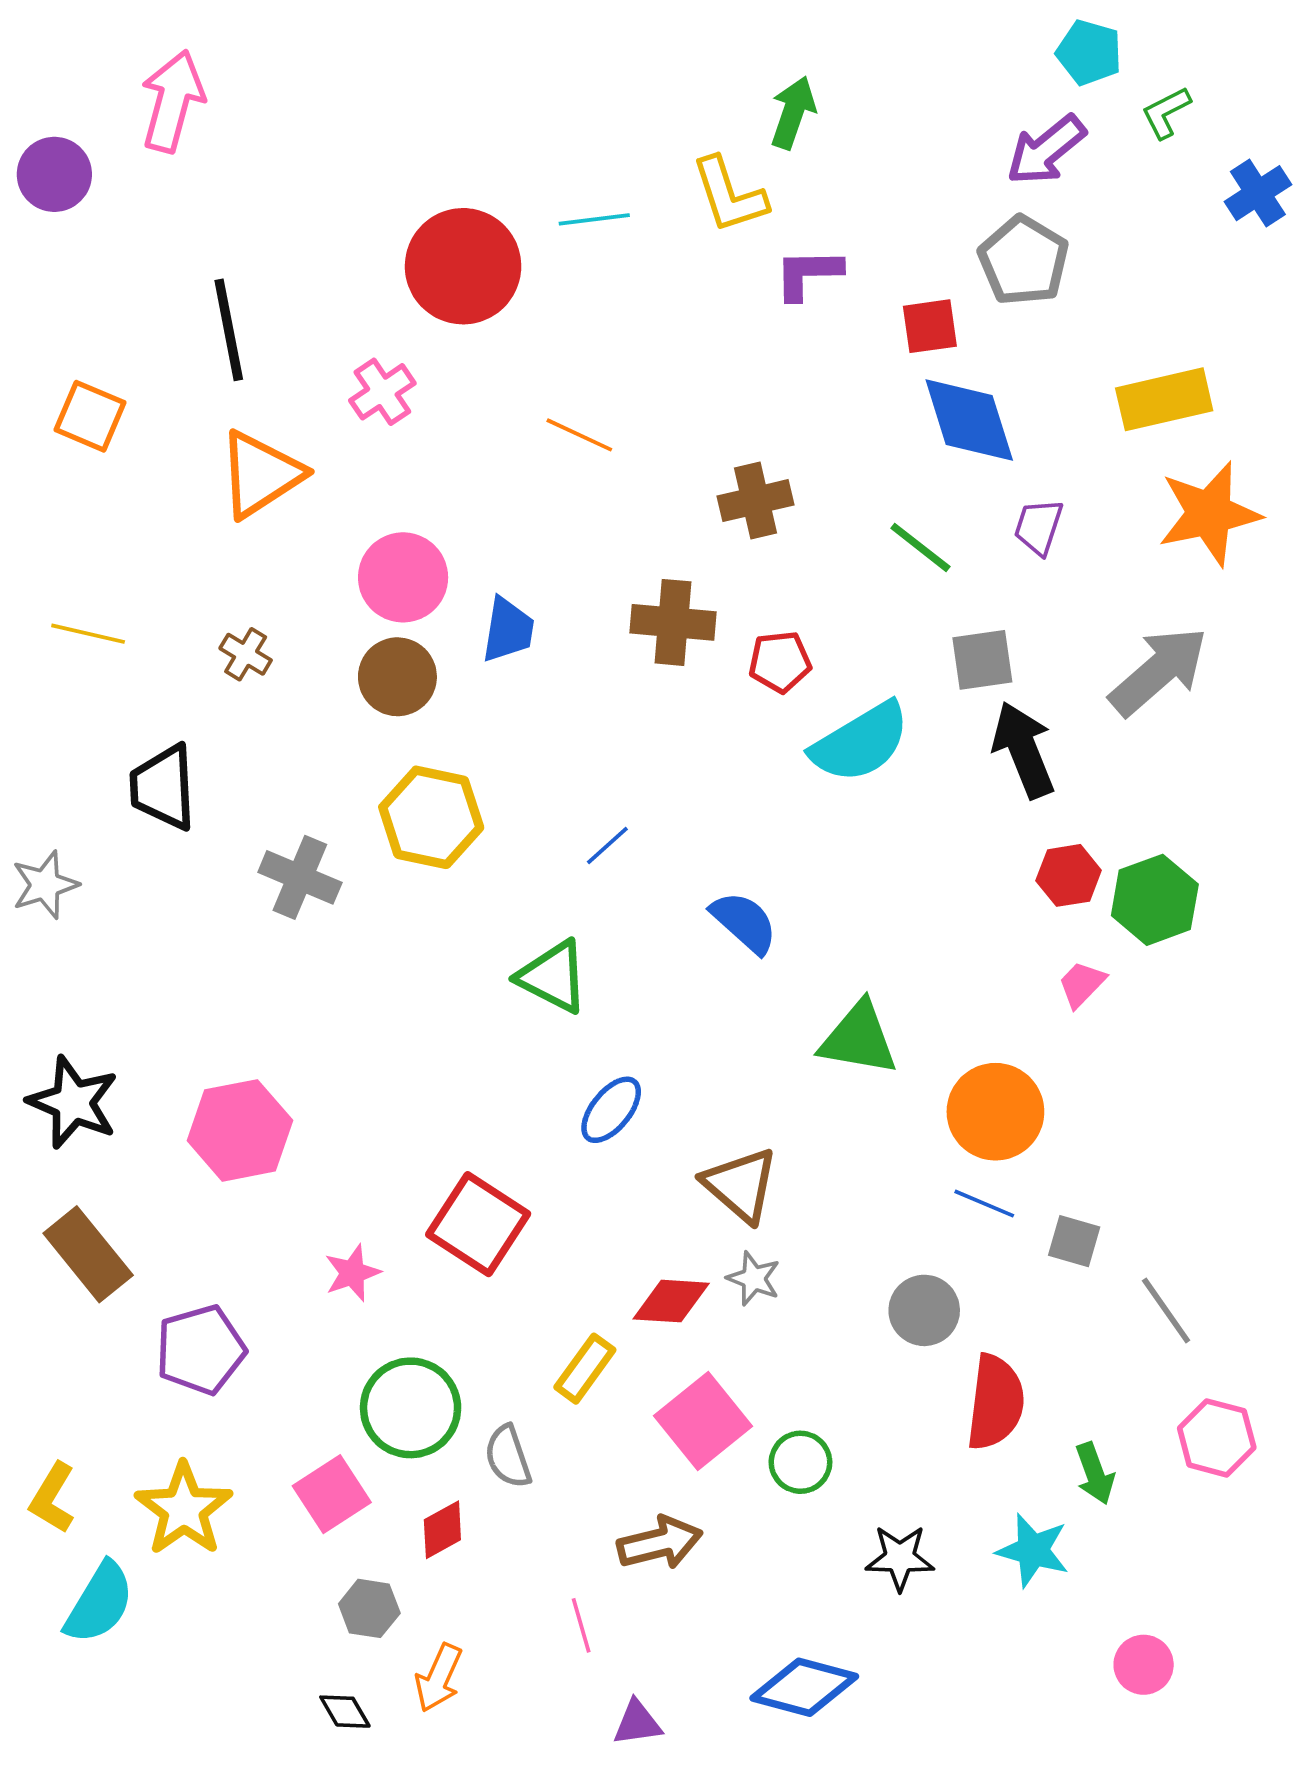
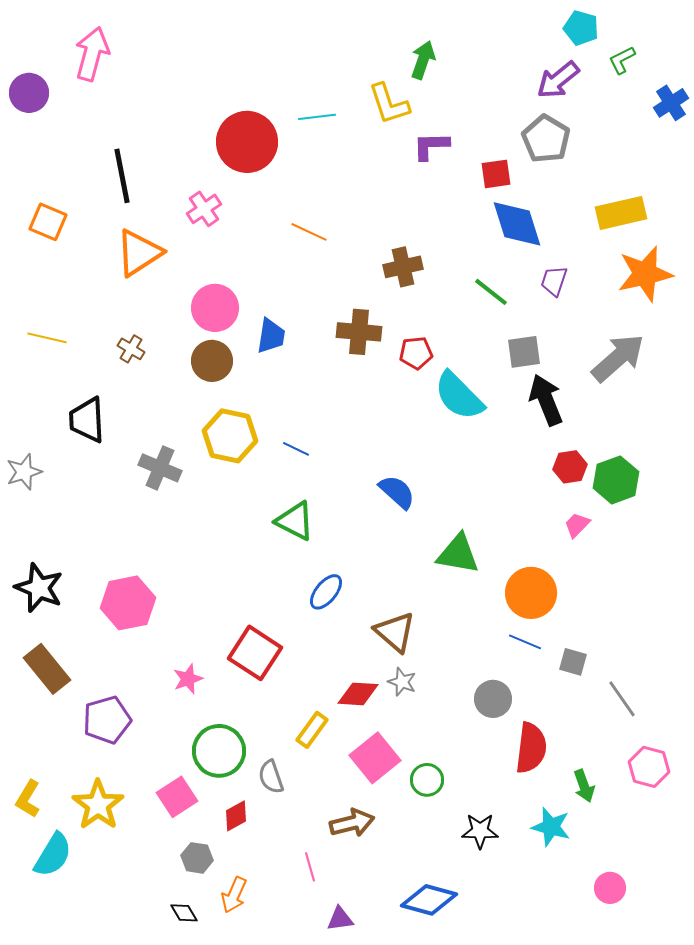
cyan semicircle: (860, 742) -> (459, 396), turned 76
blue line: (607, 845) -> (296, 449), moved, turned 68

